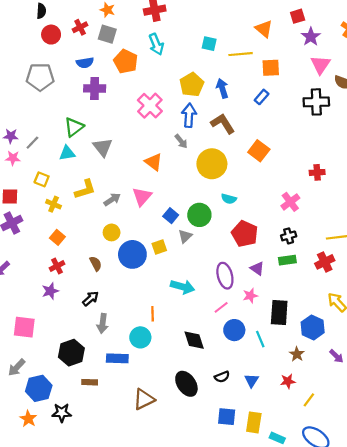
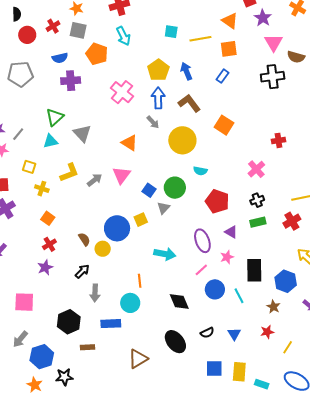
orange triangle: (264, 29) -> (230, 21), moved
yellow circle: (112, 232) -> (103, 249), moved

